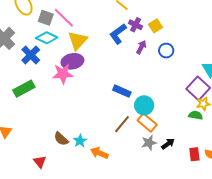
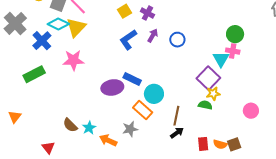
yellow square: (156, 26) -> (125, 11), moved
blue L-shape: (118, 34) -> (128, 40), moved
yellow triangle: (78, 41) -> (76, 27), moved
purple ellipse: (72, 61) -> (112, 87), moved
orange rectangle: (147, 123) -> (143, 110), moved
brown line: (122, 124) -> (176, 116), moved, turned -30
gray star: (149, 143) -> (130, 129), moved

